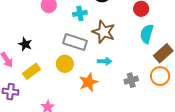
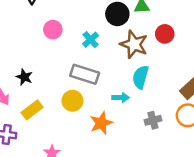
cyan cross: (80, 13) -> (91, 40), turned -32
brown star: (104, 32) -> (134, 44), moved
cyan semicircle: (147, 34) -> (141, 77), moved

